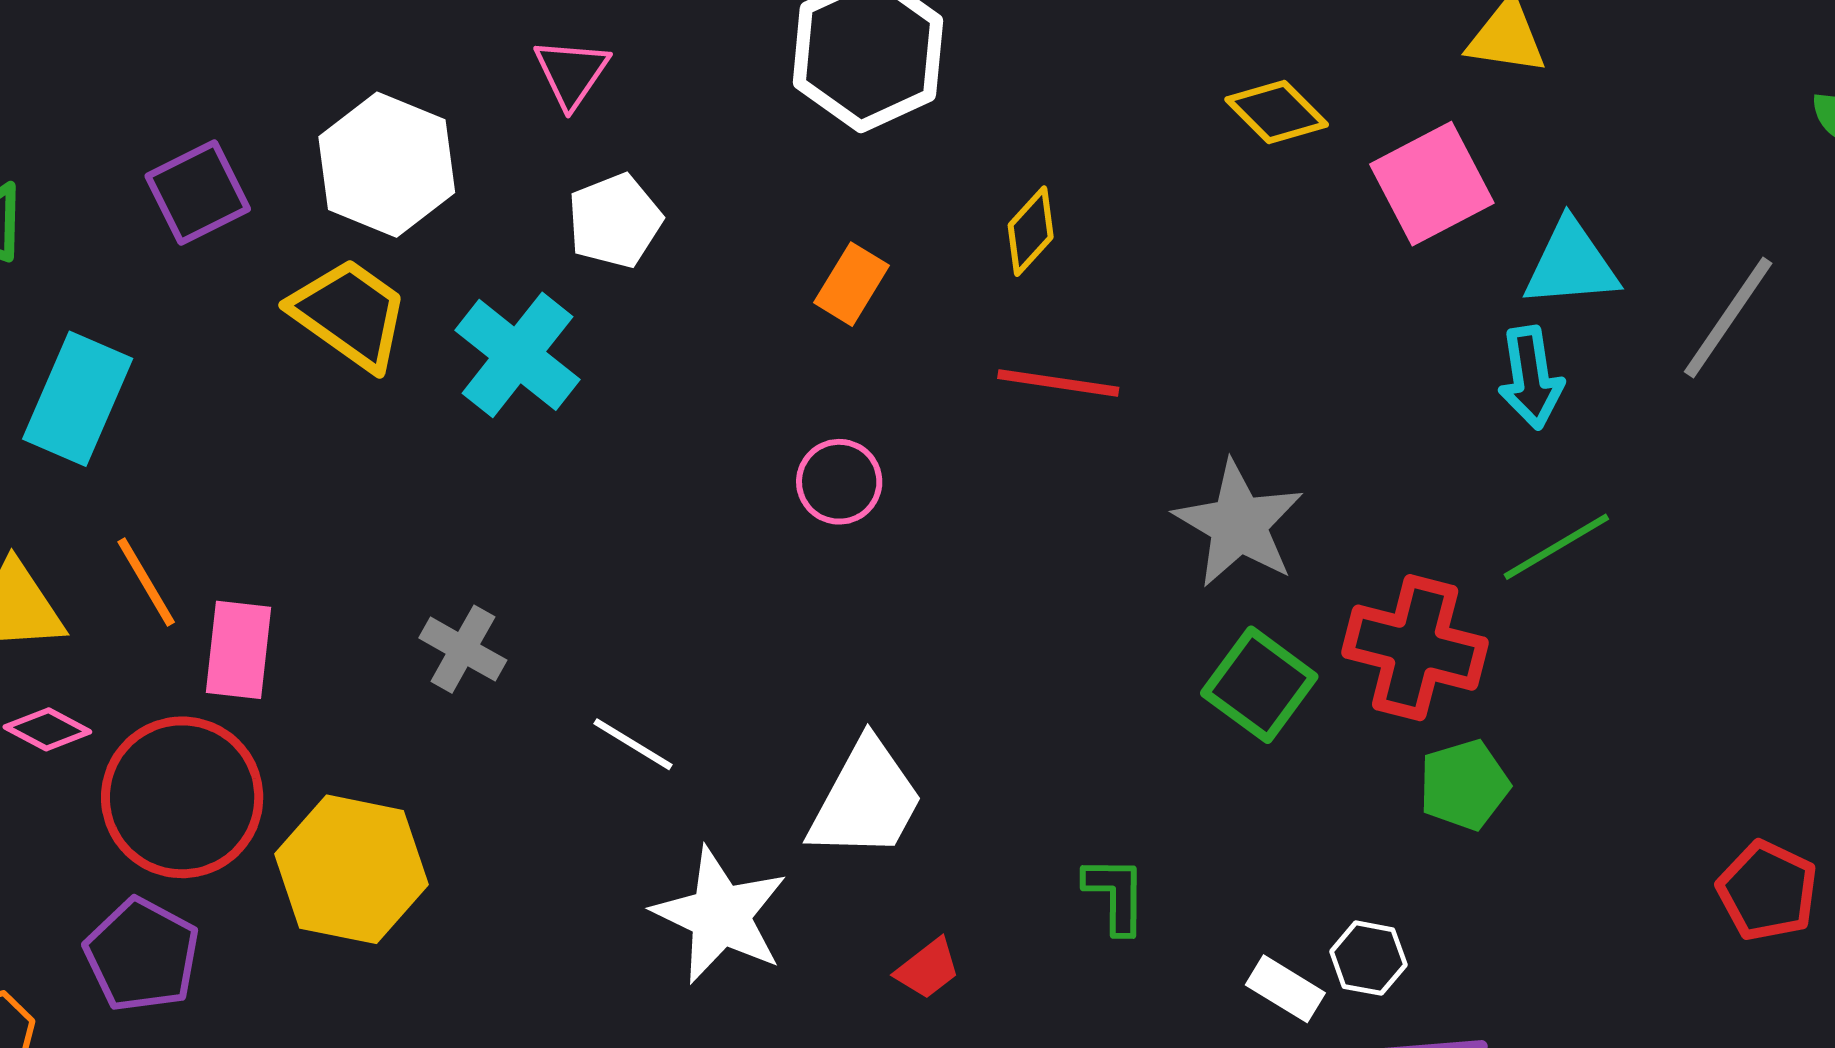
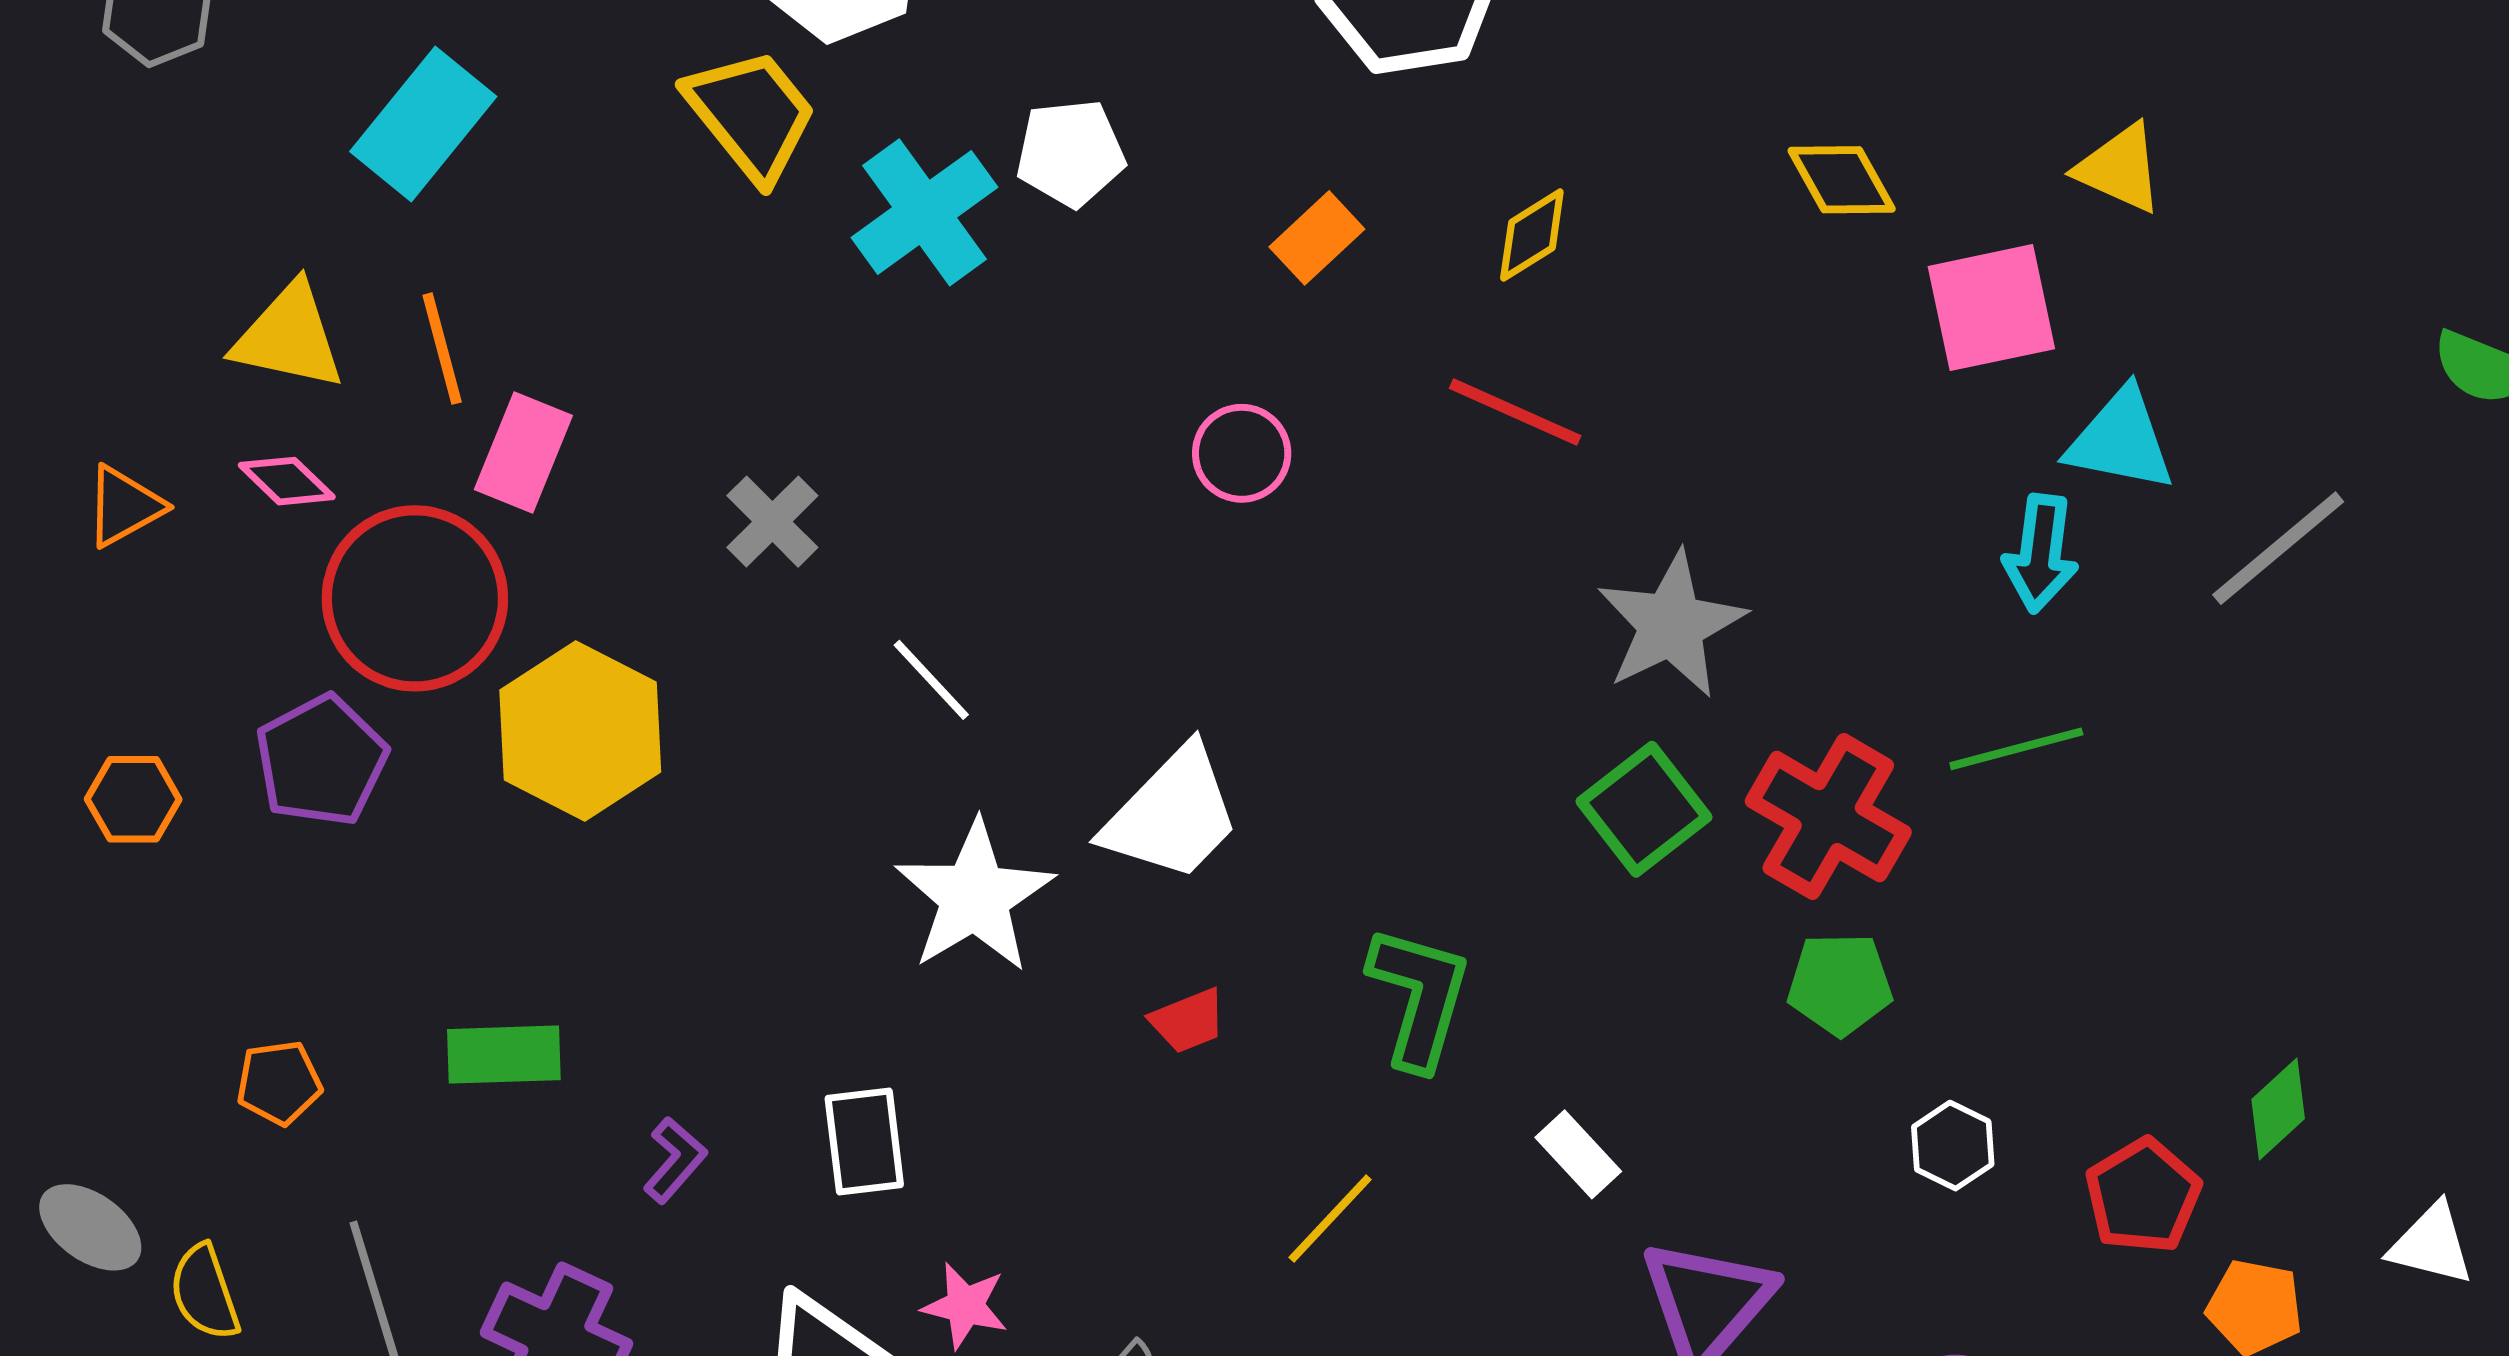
white pentagon: (615, 221) -> (1070, 153), moved
green L-shape: (1115, 895) -> (1419, 997), size x1.5
white hexagon: (1368, 958) -> (1953, 1146), moved

